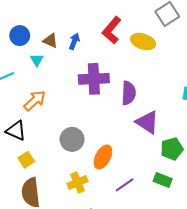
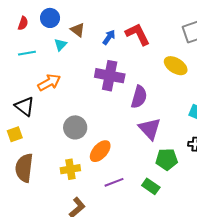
red L-shape: (112, 30) -> (138, 34), turned 100
blue arrow: (74, 41) -> (109, 37), moved
yellow ellipse: (143, 42) -> (176, 66), moved
yellow square: (26, 160) -> (15, 134), moved

